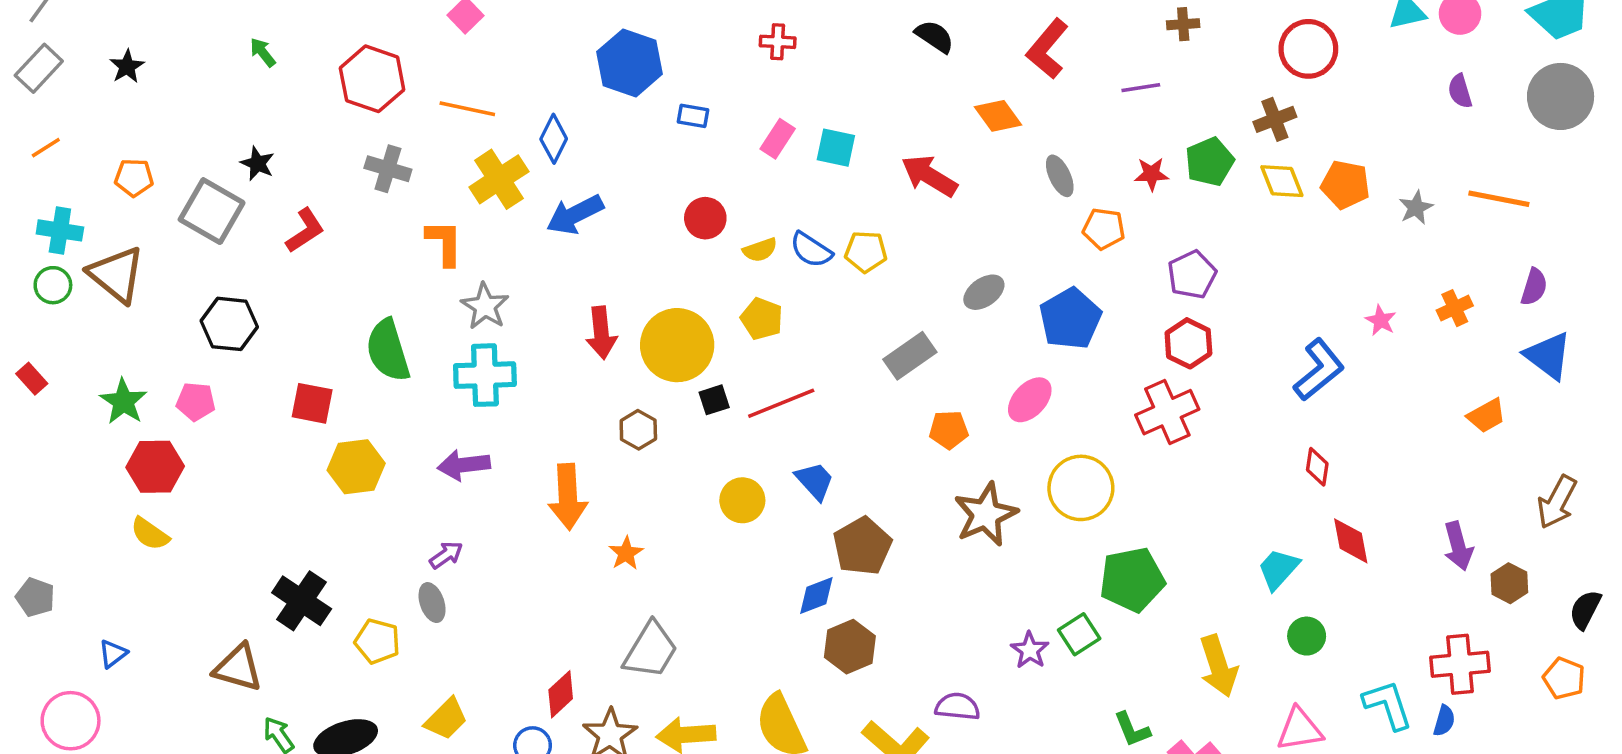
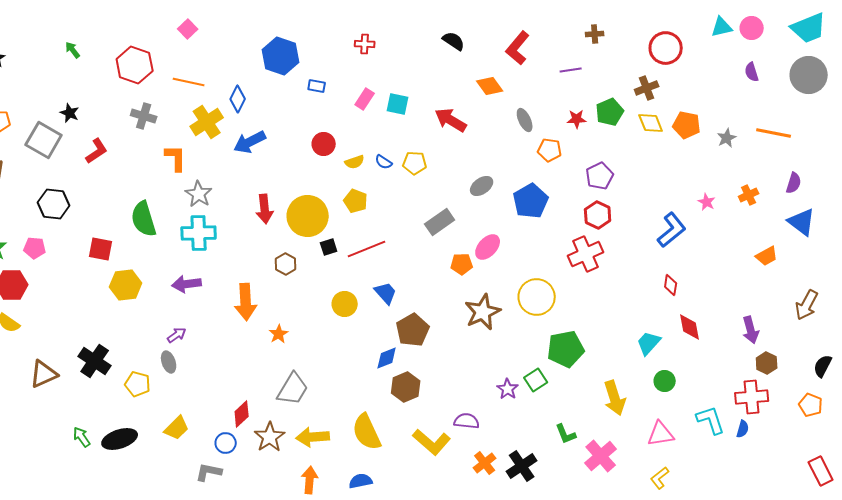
blue semicircle: (811, 250) -> (384, 162), size x0.7
pink ellipse: (1030, 400) -> (488, 247), moved
brown hexagon: (1509, 583) -> (767, 363), moved
brown triangle: (238, 668) -> (44, 374), moved, turned -40

